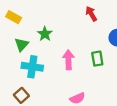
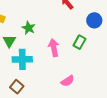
green rectangle: (97, 59) -> (79, 42), turned 48

